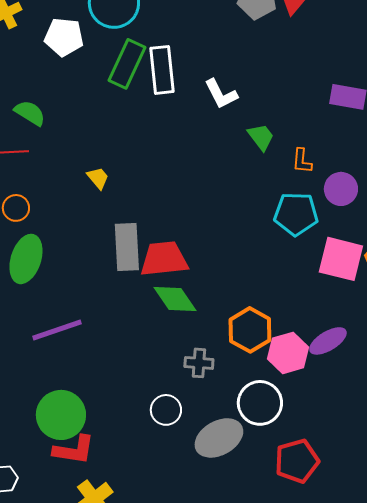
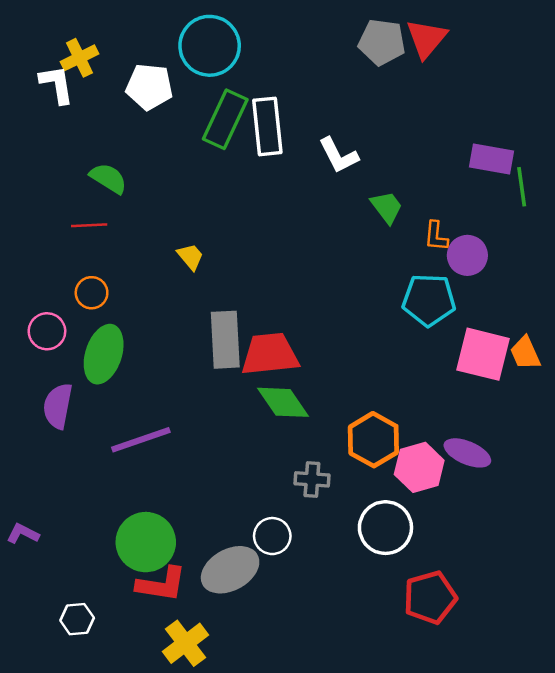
purple circle: (341, 189) -> (467, 255), moved
purple ellipse: (328, 341) -> (467, 453), turned 54
gray ellipse: (219, 438) -> (230, 570), moved

